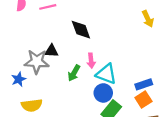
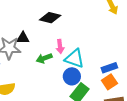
black diamond: (81, 30) -> (50, 18), turned -55
green arrow: (74, 73) -> (44, 58), turned 42

